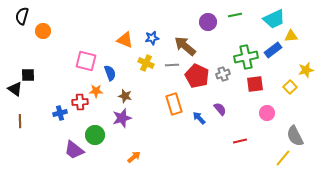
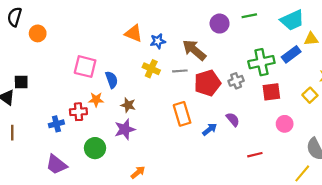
orange triangle: (125, 40) -> (134, 33), moved
red pentagon: (197, 76) -> (207, 83), turned 30
blue arrow: (199, 118) -> (210, 129), turned 96
purple trapezoid: (74, 150) -> (56, 165), moved

